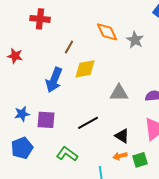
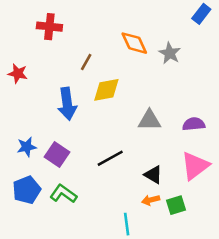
blue arrow: (54, 80) -> (67, 104), turned -30
purple square: (46, 120) -> (57, 154), turned 30
green L-shape: (67, 154) -> (63, 194), moved

